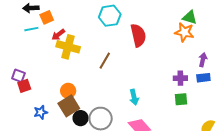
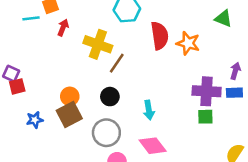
orange star: (184, 32) -> (188, 43), moved
red arrow: (58, 35) -> (63, 28), turned 144
yellow cross: (68, 47) -> (98, 44), moved
purple cross: (180, 78) -> (207, 91), size x1.6
black circle: (81, 118) -> (110, 97), moved

